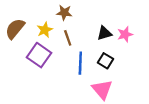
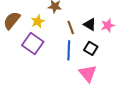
black triangle: (104, 33) -> (90, 24), turned 48
brown line: (68, 38) -> (71, 27), moved

